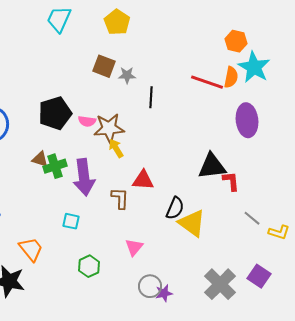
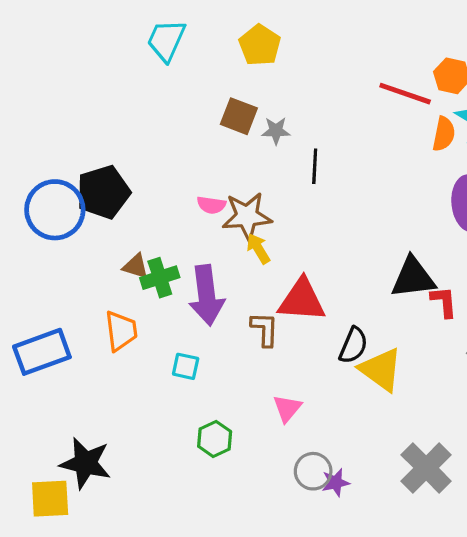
red line: (207, 82) -> (405, 94), moved
black pentagon: (55, 113) -> (103, 192), moved
red triangle: (143, 180) -> (302, 300), size x1.4
orange trapezoid: (31, 249) -> (121, 331), moved, turned 32

